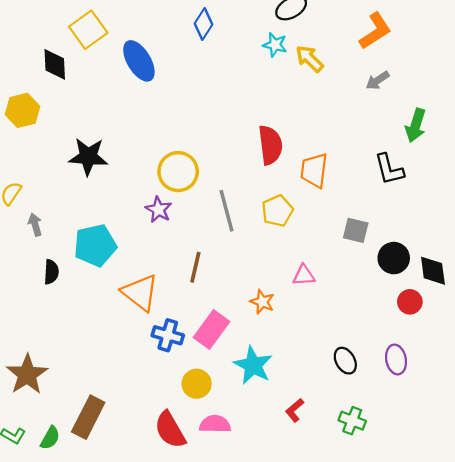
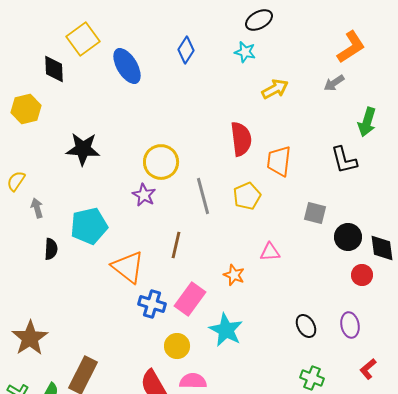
blue diamond: (203, 24) -> (186, 50), moved
orange L-shape: (375, 31) -> (351, 47), moved
yellow arrow: (310, 59) -> (275, 89), moved, turned 108
red L-shape: (295, 410) -> (368, 369), moved

